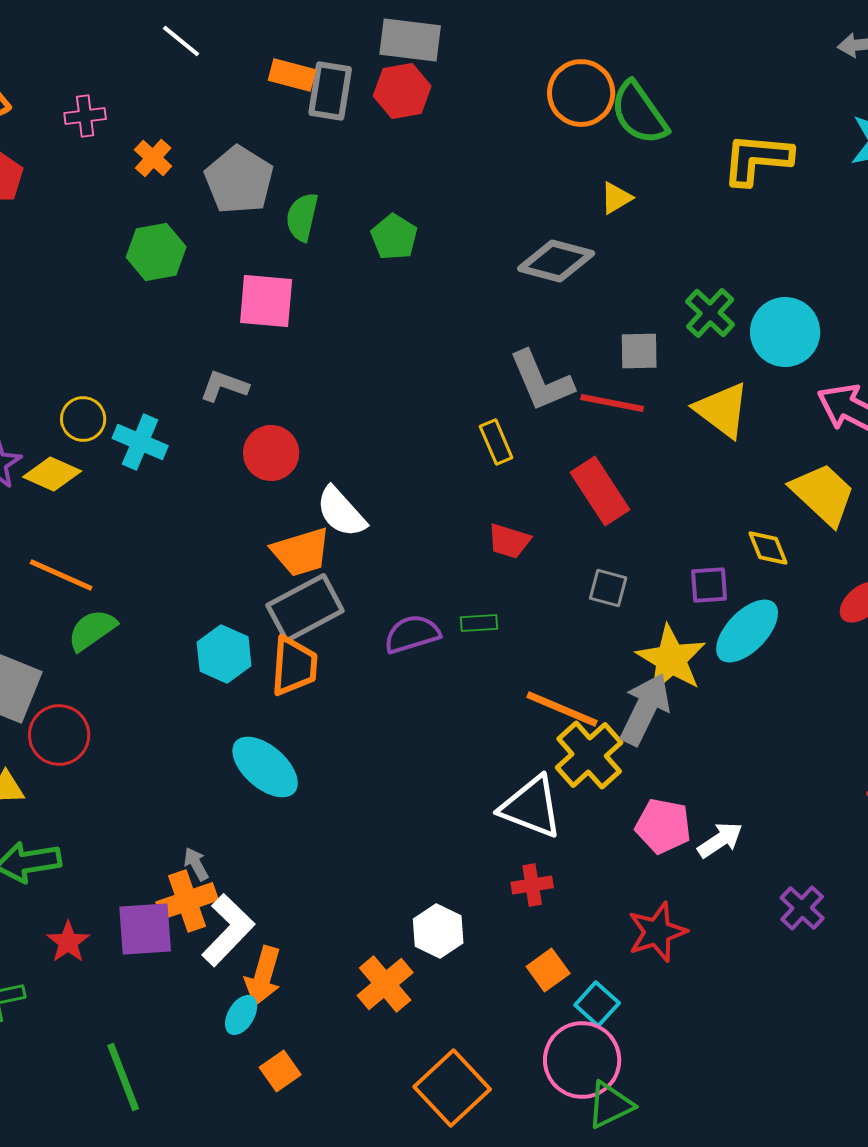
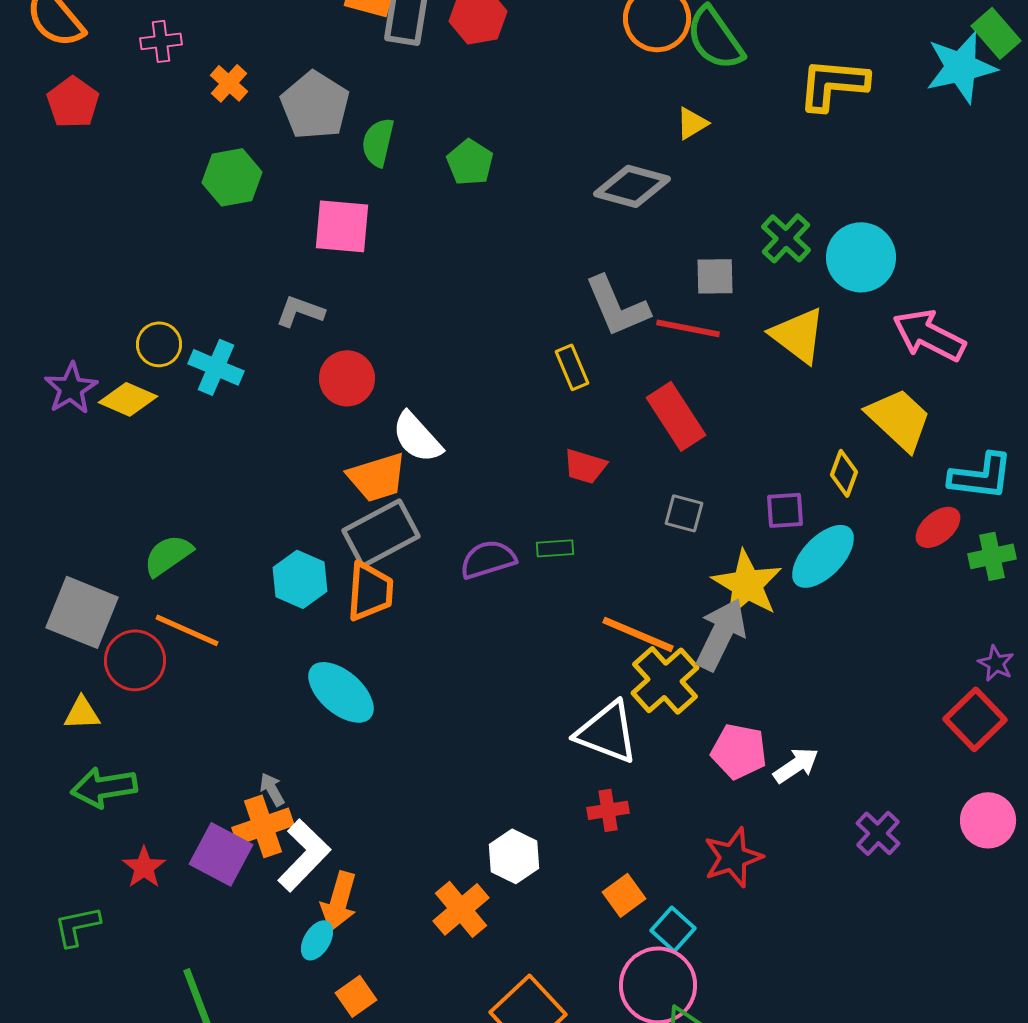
yellow diamond: (768, 548) -> (844, 473), turned 42
orange line: (61, 575) -> (187, 630), moved
purple square: (145, 929) -> (221, 854), turned 32

